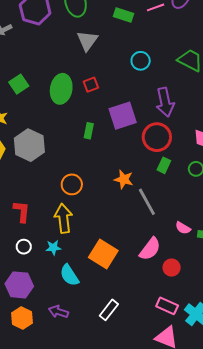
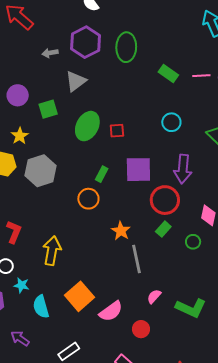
gray triangle: (87, 41) -> (76, 81), moved
orange circle: (72, 184) -> (88, 199), moved
pink semicircle: (183, 228) -> (154, 296), moved, turned 84
cyan star: (53, 248) -> (21, 285), moved
pink semicircle: (150, 249) -> (111, 311), moved

